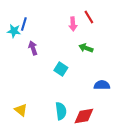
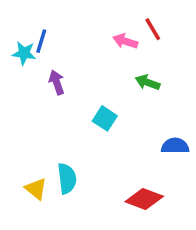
pink arrow: (73, 24) -> (125, 41), turned 112
cyan semicircle: (61, 111) -> (67, 178), moved
red diamond: (84, 116) -> (144, 199), turned 30

